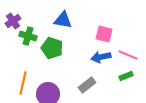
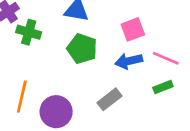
pink square: (104, 34) -> (133, 29), turned -36
green pentagon: (52, 48) -> (82, 49), moved

